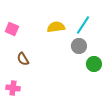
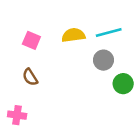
cyan line: (83, 25) -> (109, 33), turned 42
pink square: (12, 29) -> (31, 40), moved

